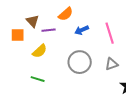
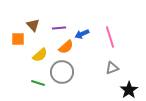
orange semicircle: (66, 14) -> (66, 47), moved
purple line: (49, 30) -> (59, 28), moved
gray circle: (80, 62) -> (62, 72), moved

